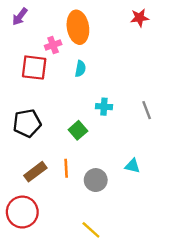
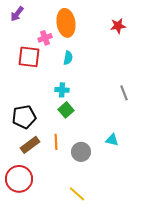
red star: (140, 18) -> (118, 26), moved
cyan cross: (104, 107) -> (62, 90), moved
black pentagon: (27, 123) -> (24, 117), moved

